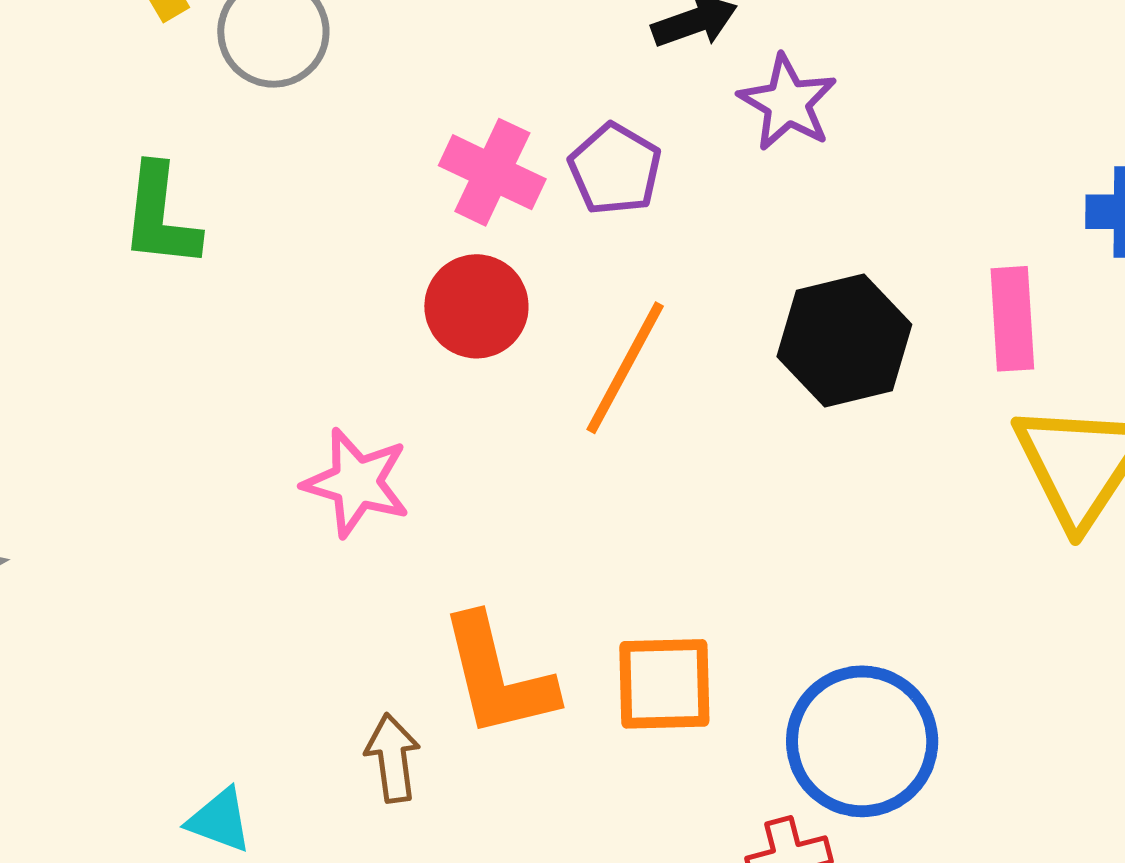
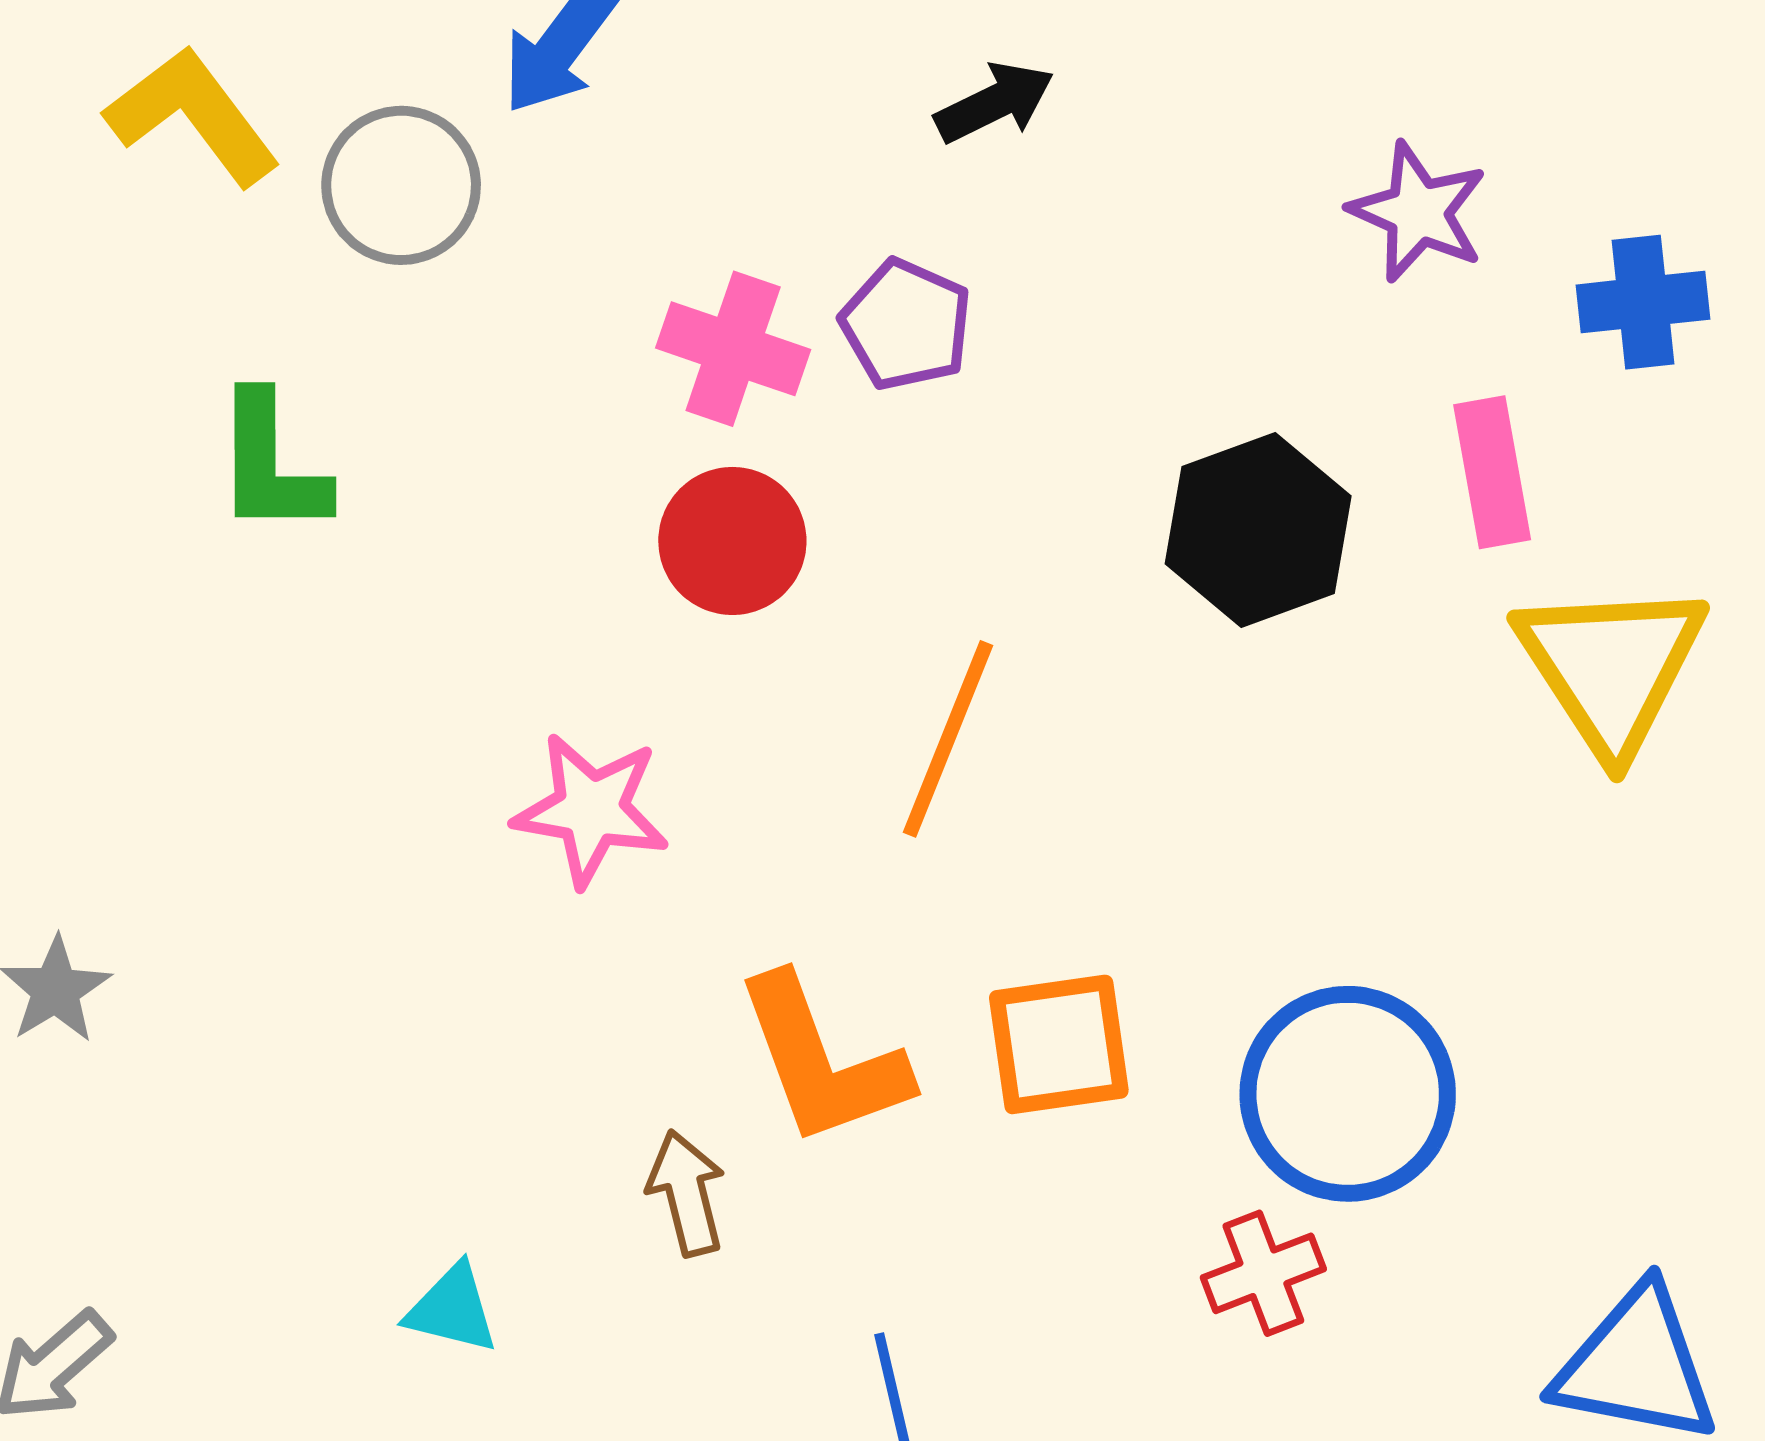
purple star: (788, 103) -> (1418, 212), moved
orange line: (625, 368) -> (948, 739), moved

